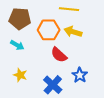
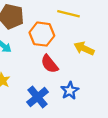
yellow arrow: (73, 32) -> (84, 48), moved

